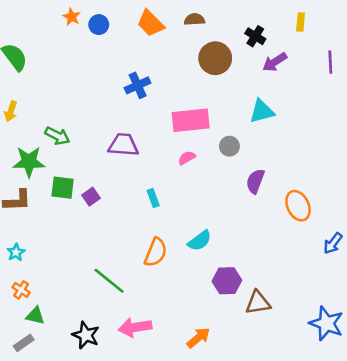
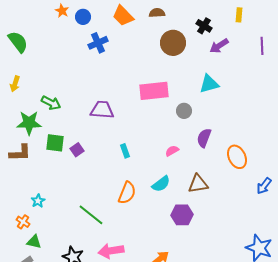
blue cross: (138, 85) -> (98, 43), moved
pink semicircle: (187, 158) -> (172, 151), moved
cyan star: (16, 252) -> (38, 201), moved
brown triangle: (258, 303) -> (198, 184), moved

